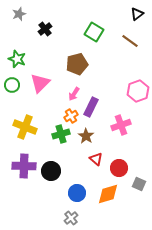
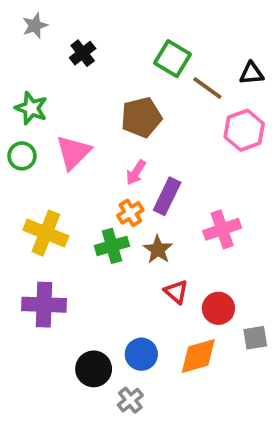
black triangle: (137, 14) -> (251, 73), moved, turned 32
brown line: (130, 41) -> (207, 88), moved
pink hexagon: (138, 91) -> (244, 130), moved
black circle: (51, 171) -> (94, 369), moved
gray square: (139, 184) -> (255, 338), turned -32

